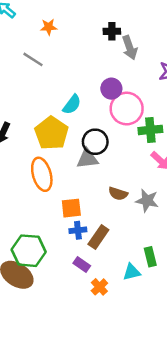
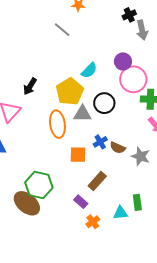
black cross: (112, 31) -> (129, 15), turned -32
gray triangle: (87, 159) -> (82, 114), moved
blue cross: (78, 230) -> (100, 142), moved, turned -32

